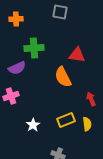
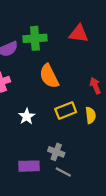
green cross: (34, 48) -> (35, 38), moved
orange semicircle: (63, 77) -> (49, 76), moved

